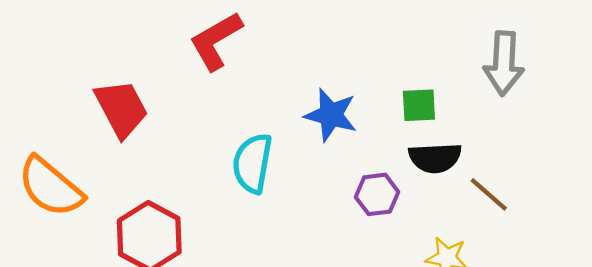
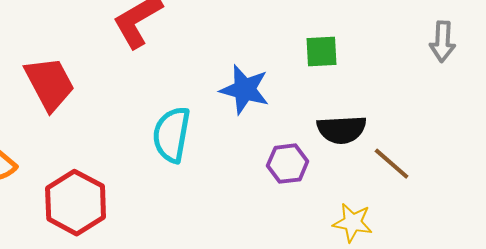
gray arrow: (504, 63) -> (443, 42), moved, size x0.7
green square: (419, 105) -> (322, 52), moved

